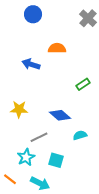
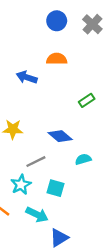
blue circle: (33, 14) -> (57, 21), moved

